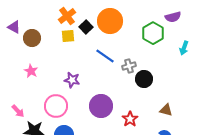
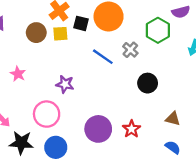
black square: (86, 27) -> (81, 23), turned -32
brown circle: (32, 38) -> (36, 33), moved
gray cross: (129, 66) -> (130, 50), moved, turned -32
purple circle: (101, 106) -> (98, 129), moved

